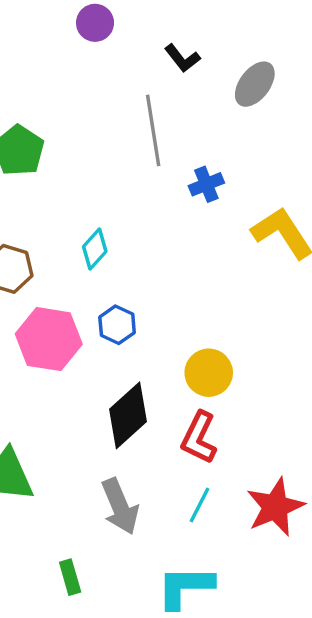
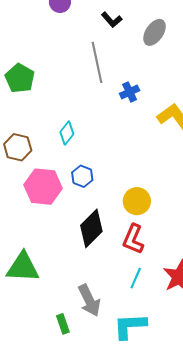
gray arrow: (120, 506) -> (89, 300), moved

